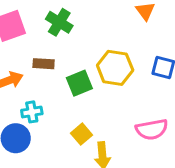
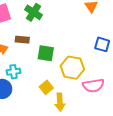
yellow hexagon: (115, 68) -> (72, 68), moved
green square: (79, 83) -> (46, 53), turned 30

